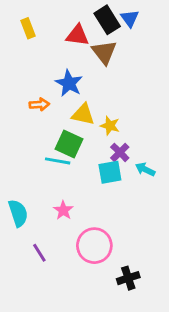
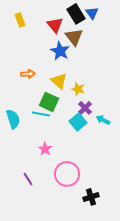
red triangle: (77, 35) -> (55, 25), turned 42
blue star: (69, 83) -> (60, 51), moved
yellow triangle: (83, 114) -> (59, 81), turned 30
cyan square: (110, 172) -> (78, 122), turned -30
cyan semicircle: (18, 213) -> (13, 119), moved

